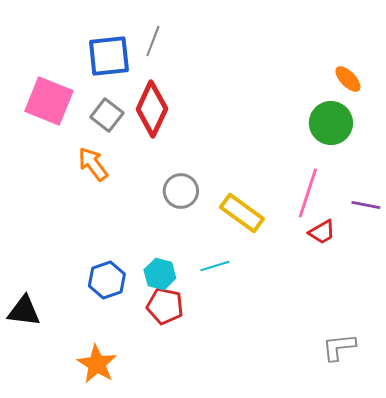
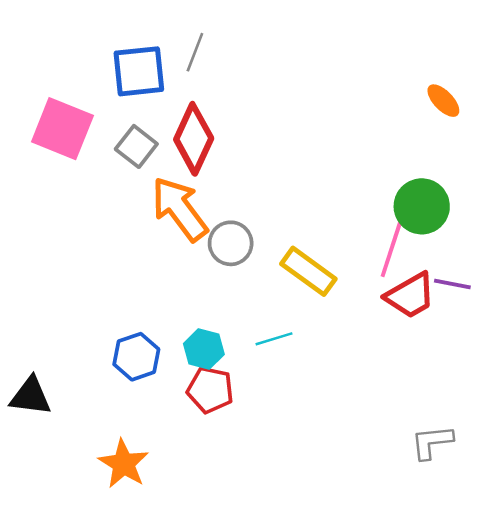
green circle: (331, 123) -> (422, 206), moved
orange arrow: (93, 164) -> (180, 209), moved, size x1.5
purple line: (366, 205) -> (452, 284), moved
red trapezoid: (322, 232) -> (410, 296), size x1.5

